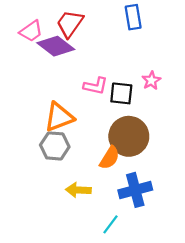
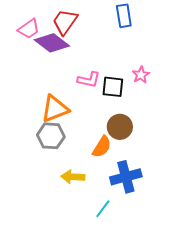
brown circle: (129, 136) -> (120, 127), size x0.7

